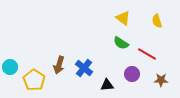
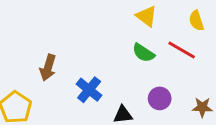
red line: (147, 54) -> (182, 50), moved
brown arrow: (59, 65) -> (48, 68), moved

